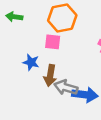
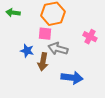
gray arrow: (66, 87) -> (58, 49), moved

